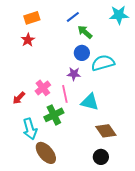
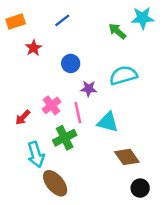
blue line: (73, 17) -> (62, 20), moved
orange rectangle: (32, 18) -> (16, 22), moved
green arrow: (85, 32) -> (117, 31), moved
blue circle: (82, 53) -> (71, 63), moved
black circle: (101, 157) -> (140, 188), moved

